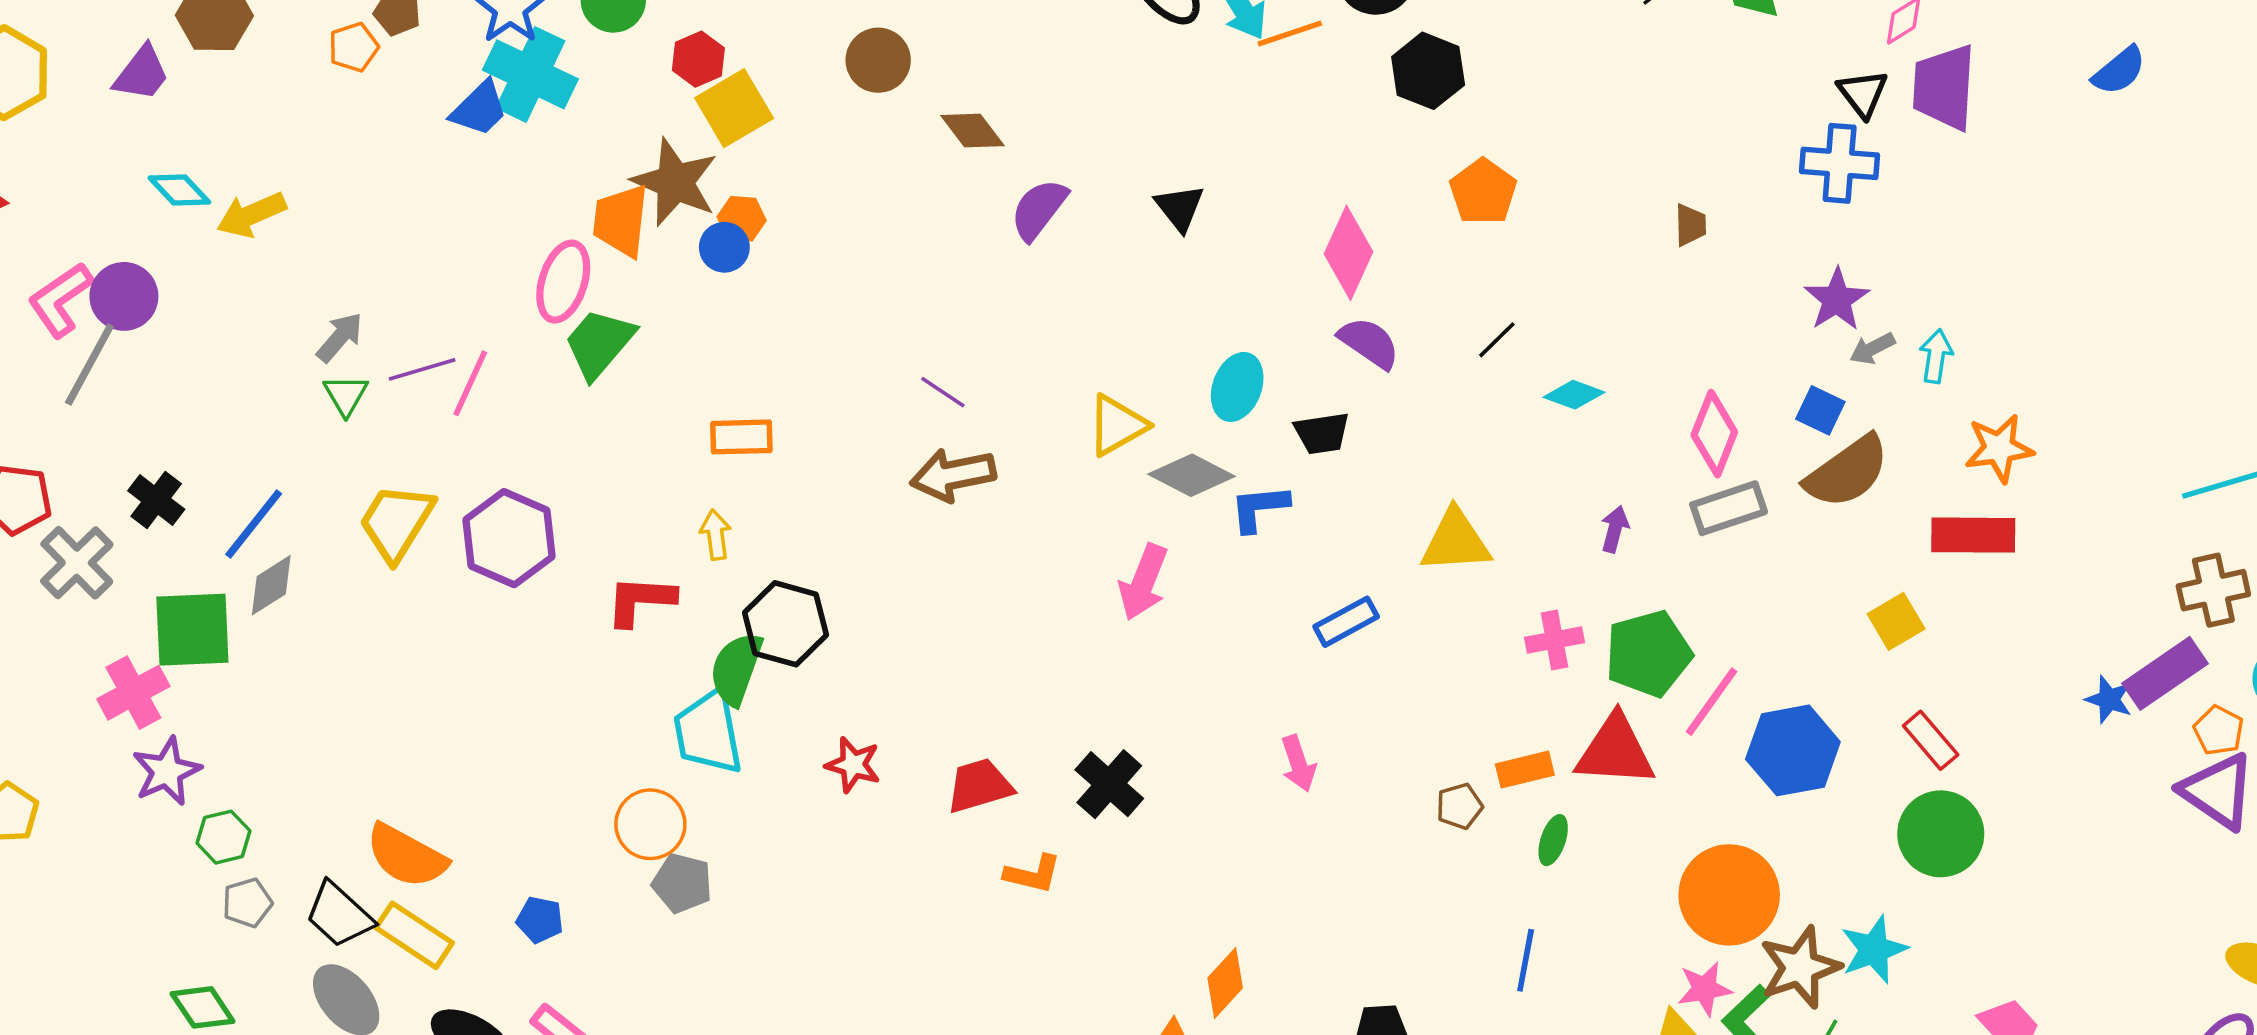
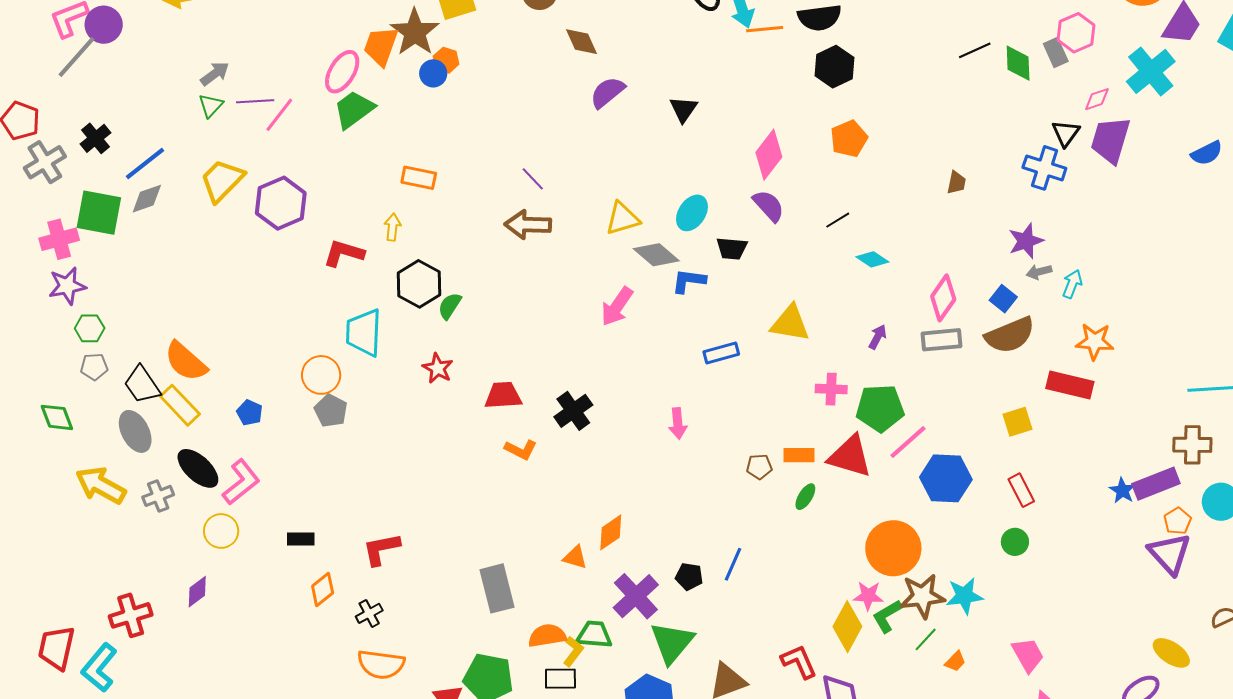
green semicircle: (736, 669) -> (450, 306), moved, size x0.7
green circle: (1941, 834) -> (1015, 542), size x0.6
blue line: (1526, 960) -> (733, 564), moved

